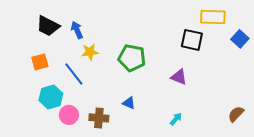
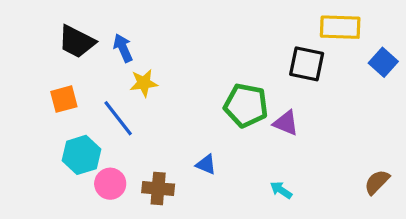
green pentagon: (132, 58) -> (246, 105), moved
cyan arrow: (176, 119) -> (281, 190), turned -96

